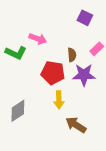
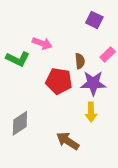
yellow arrow: (59, 100) -> (91, 112), moved
brown arrow: (76, 125) -> (68, 141), moved

